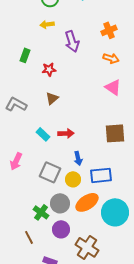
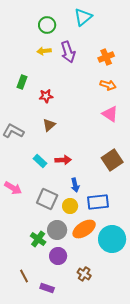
purple arrow: (72, 41) -> (68, 52), moved
brown square: (115, 133) -> (112, 160), turned -30
pink arrow: (16, 161) -> (13, 188), turned -84
brown line: (29, 237) -> (24, 276), moved
brown cross: (87, 247) -> (84, 274), size x0.6

